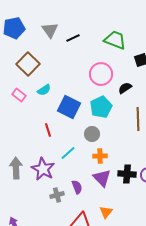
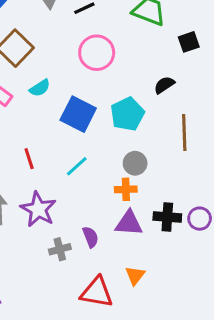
pink circle: (101, 74) -> (97, 53), moved
red line: (48, 130) -> (29, 159), moved
gray circle: (92, 134) -> (135, 163), moved
cyan line: (68, 153) -> (77, 166), moved
purple triangle: (102, 178) -> (129, 223), turned -42

